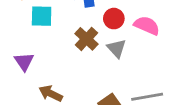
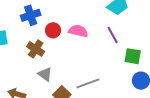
gray triangle: (117, 48) -> (45, 74), moved

